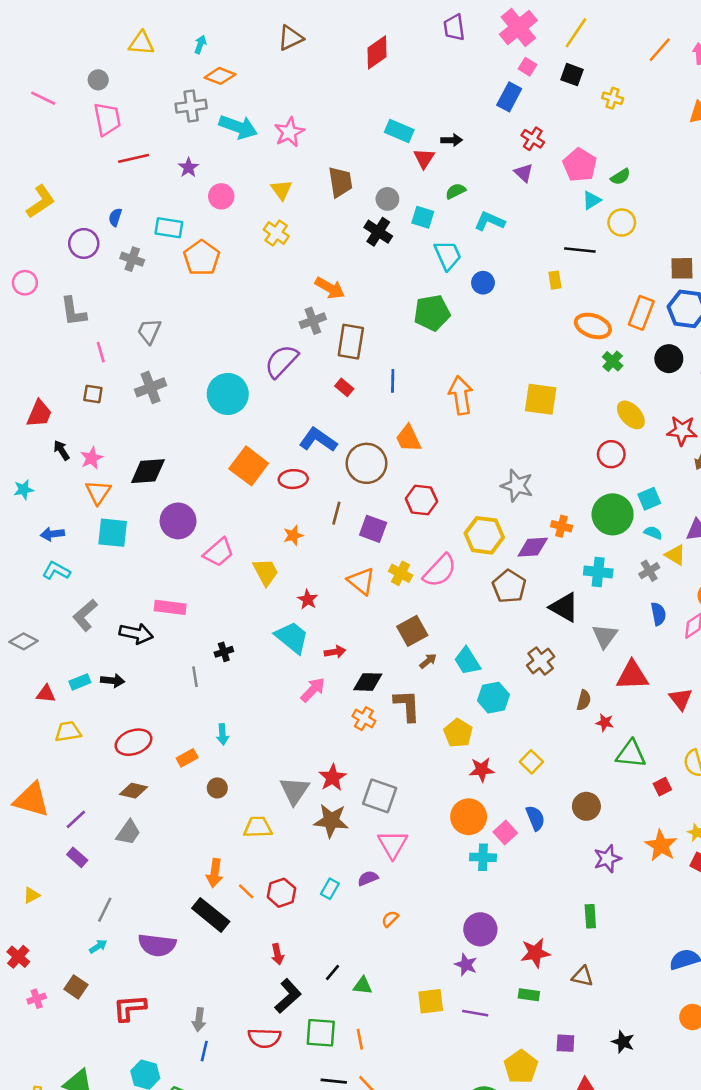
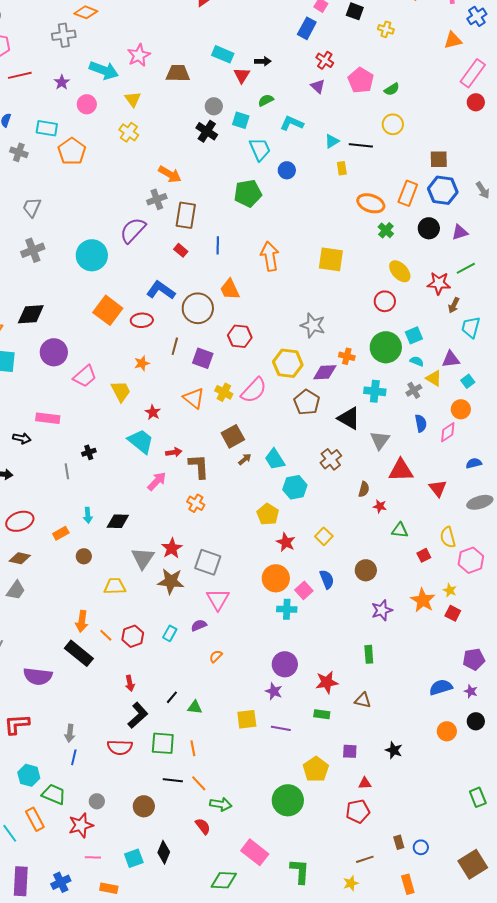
cyan arrow: (238, 127) -> (104, 70), moved
brown trapezoid: (340, 182) -> (178, 73), moved, turned -80
cyan triangle: (592, 200) -> (332, 141), moved
black arrow: (136, 634) -> (22, 438), size x0.7
black diamond: (368, 682) -> (118, 521), moved
brown L-shape: (407, 705) -> (199, 466), moved
green triangle: (631, 754) -> (400, 530), size x0.7
red star: (482, 770) -> (286, 542), turned 30

